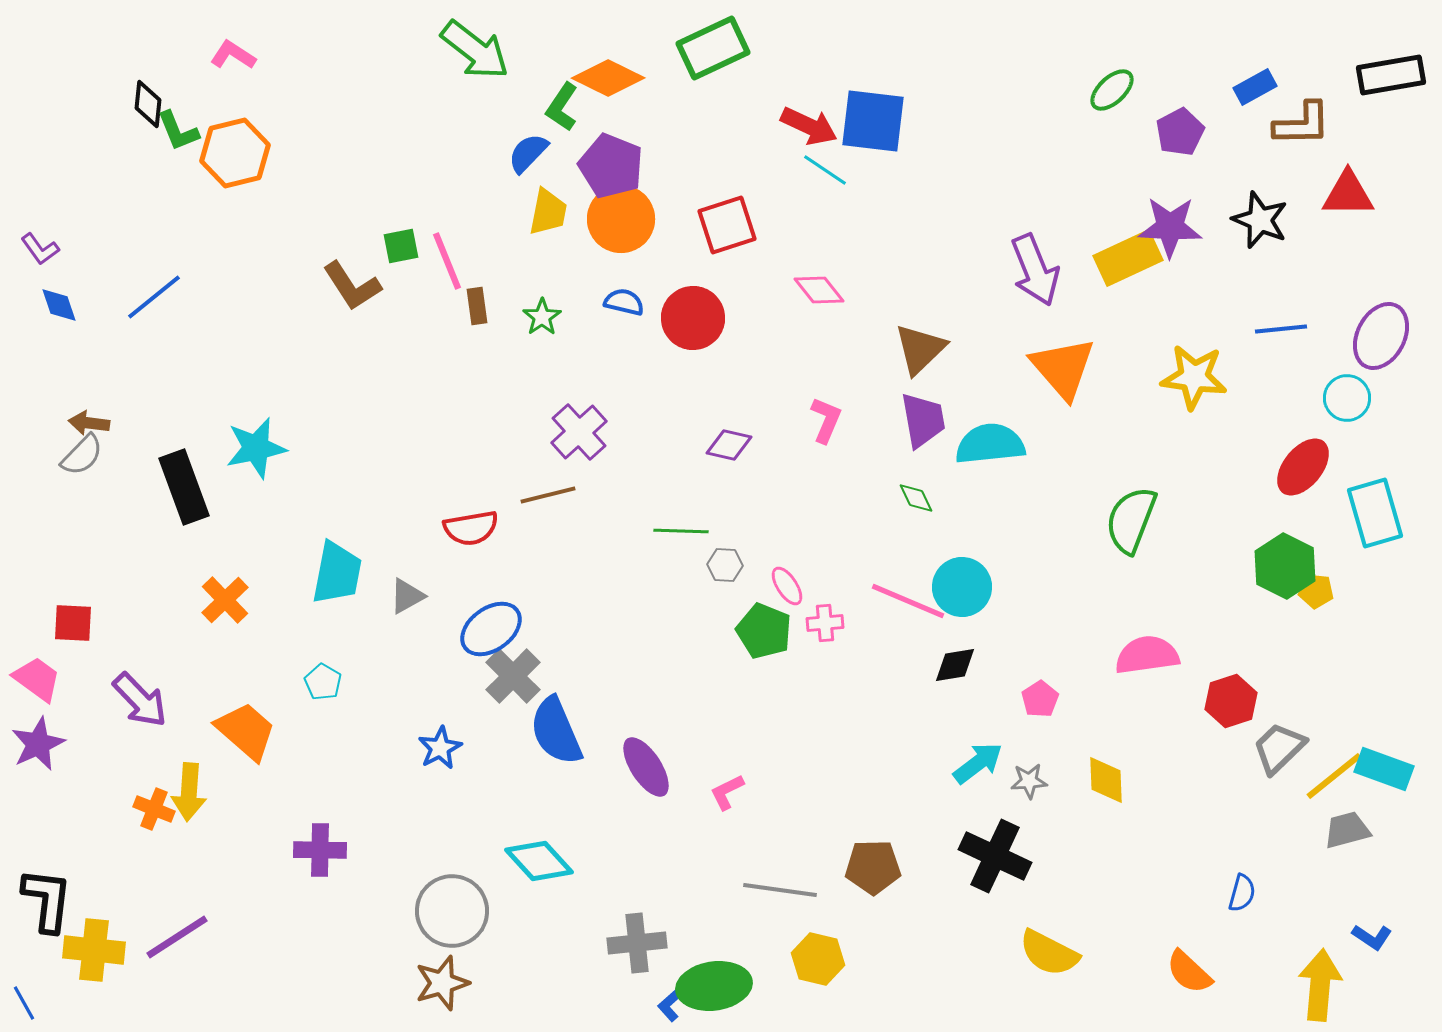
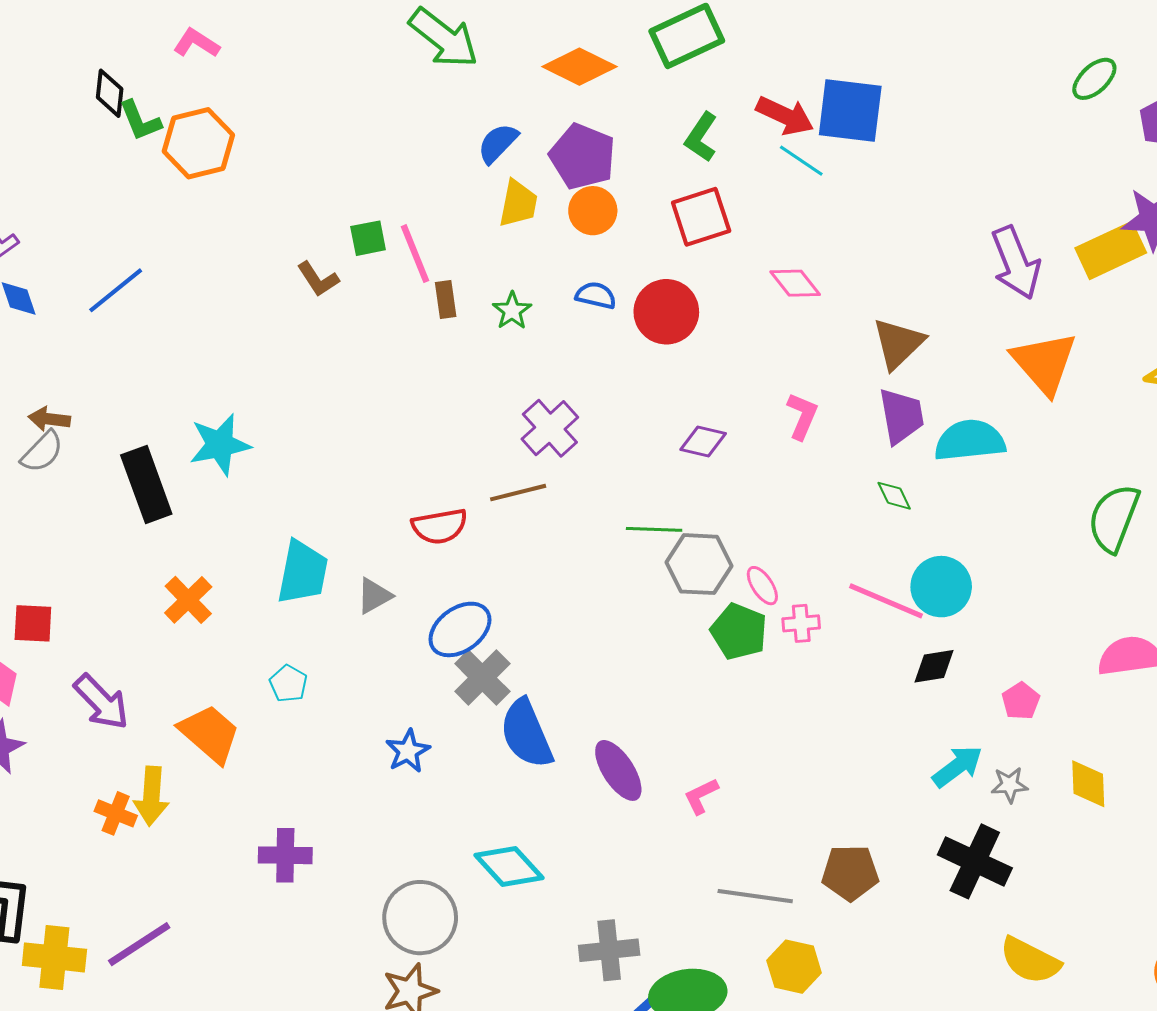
green L-shape: (562, 107) -> (701, 137), moved
orange circle: (621, 219) -> (593, 211), size x0.7
brown L-shape: (352, 286) -> (318, 279), size x0.7
gray hexagon: (725, 565) -> (699, 564), size x1.8

